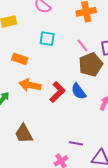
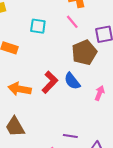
pink line: (83, 46) -> (72, 22), moved
orange arrow: (30, 85) -> (20, 89), moved

